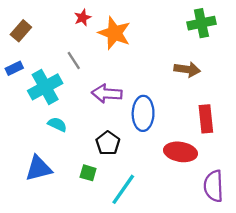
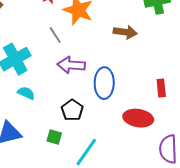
gray line: (74, 61) -> (55, 35), moved
brown arrow: (187, 69) -> (125, 32), moved
red rectangle: (206, 119) -> (161, 88), size x0.7

